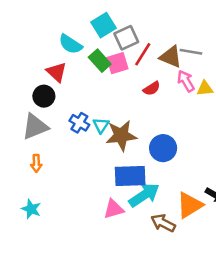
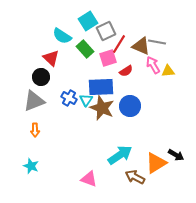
pink square: (117, 63) -> (108, 58), moved
brown star: (121, 135) -> (102, 108), turned 30
blue circle: (163, 148) -> (130, 106), moved
blue rectangle: (130, 176) -> (101, 87), moved
pink triangle: (114, 209) -> (89, 179), moved, turned 36

